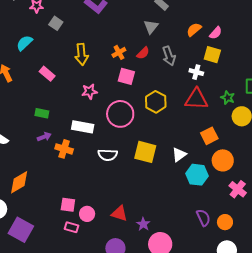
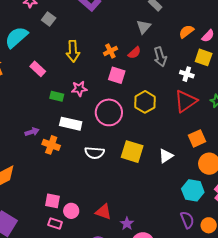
cyan semicircle: (24, 43) -> (16, 37), size x1.4
red triangle: (196, 99) -> (186, 101), turned -40
green rectangle: (42, 113) -> (57, 96), moved
cyan hexagon: (197, 175) -> (193, 190), moved

